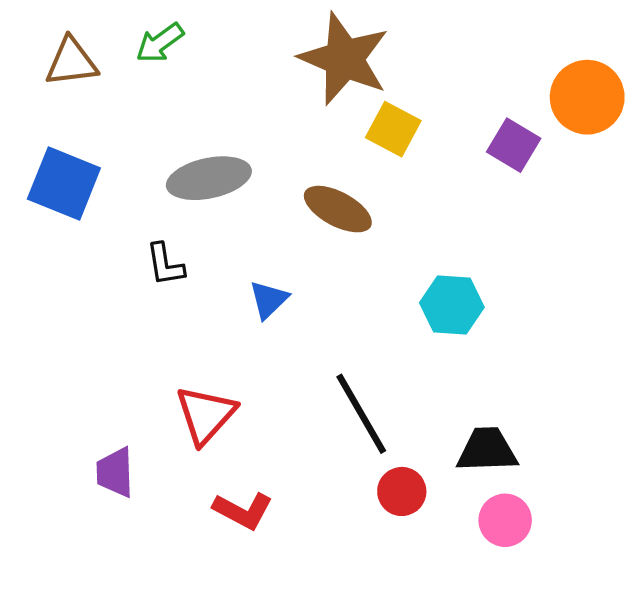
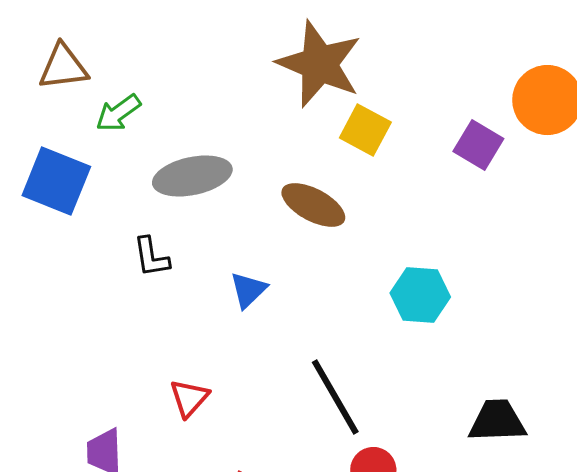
green arrow: (160, 43) -> (118, 113), moved
red triangle: (206, 415) -> (189, 398), size x0.7
black trapezoid: (487, 450) -> (497, 421), moved

